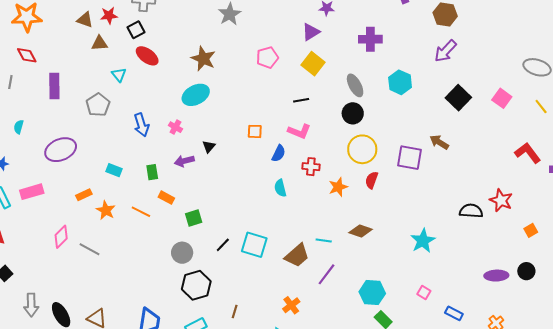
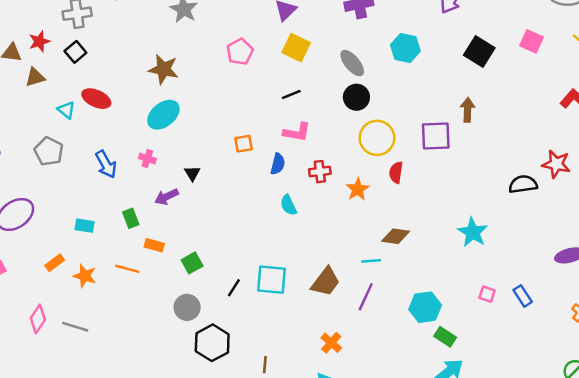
red ellipse: (147, 56) -> (96, 99), moved
brown arrow: (439, 142) -> (468, 110), turned 72
cyan line: (324, 240) -> (371, 261), moved
blue rectangle: (454, 313) -> (523, 296), moved, turned 42

